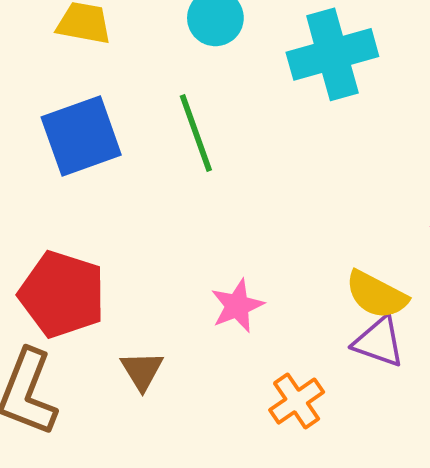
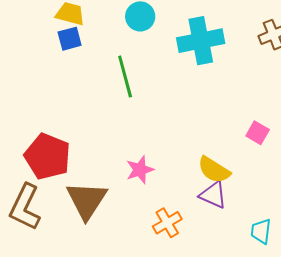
blue square: (81, 136) -> (70, 39), moved, size x0.6
brown triangle: (142, 371) -> (87, 200), size x1.8

